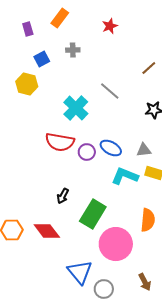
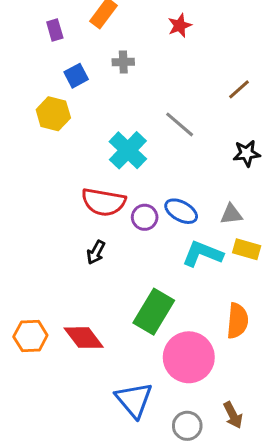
black arrow: (63, 196) -> (96, 252), moved
gray circle: (104, 289) -> (187, 426), moved

